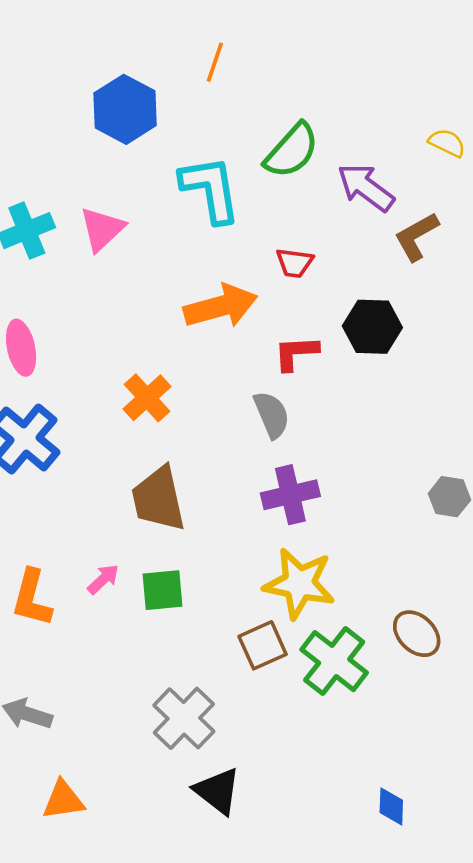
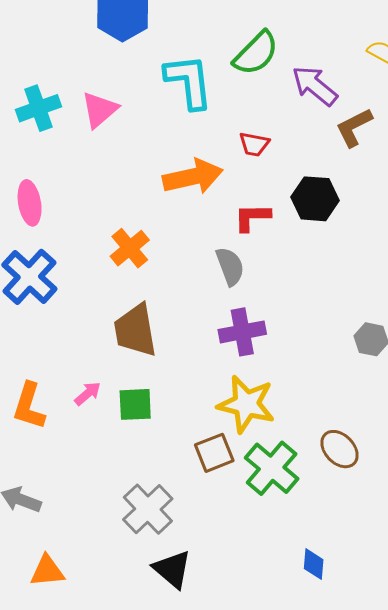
blue diamond: (391, 806) -> (314, 564), moved

